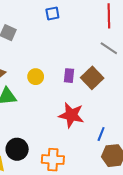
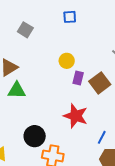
yellow circle: (36, 77) -> (67, 61), moved
black circle: (17, 149) -> (35, 136), moved

